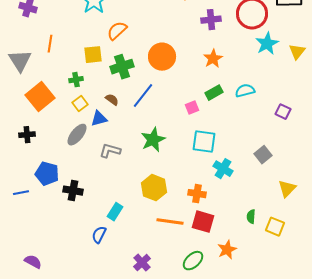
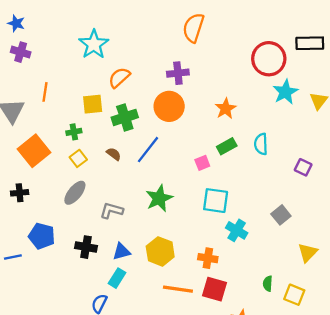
purple cross: (211, 20) -> (178, 73), moved
cyan semicircle: (245, 91) -> (261, 144), turned -78
blue triangle: (99, 119) -> (121, 251), moved
black cross: (73, 191) -> (86, 247), moved

